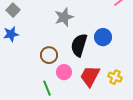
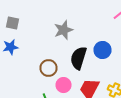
gray square: (13, 10) -> (12, 23), turned -32

